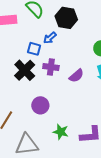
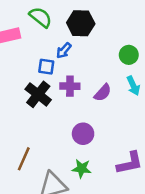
purple circle: (40, 105) -> (83, 134), moved
green star: (61, 132) -> (82, 169), moved

